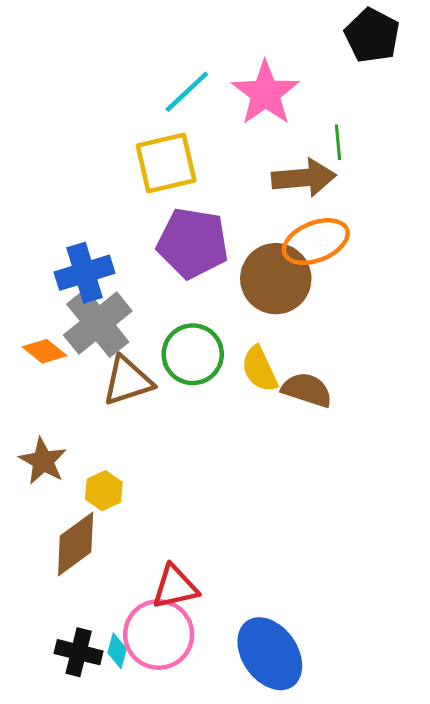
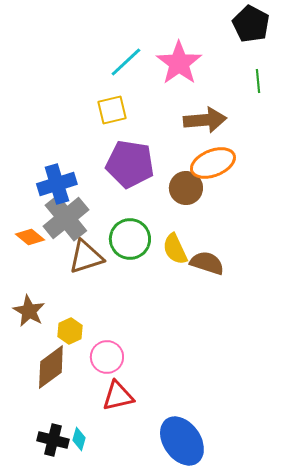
green line: (338, 142) -> (258, 81), moved
yellow square: (166, 163) -> (112, 110), size x0.7
brown circle: (276, 279) -> (186, 188), size x0.7
pink circle: (159, 634) -> (107, 357), moved, size x0.7

